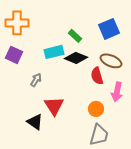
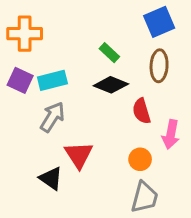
blue square: (109, 29) -> (159, 22), moved
cyan rectangle: (54, 52) -> (52, 80), moved
brown ellipse: (111, 61) -> (159, 66), moved, turned 70
gray arrow: (36, 80) -> (52, 117), size x1.5

